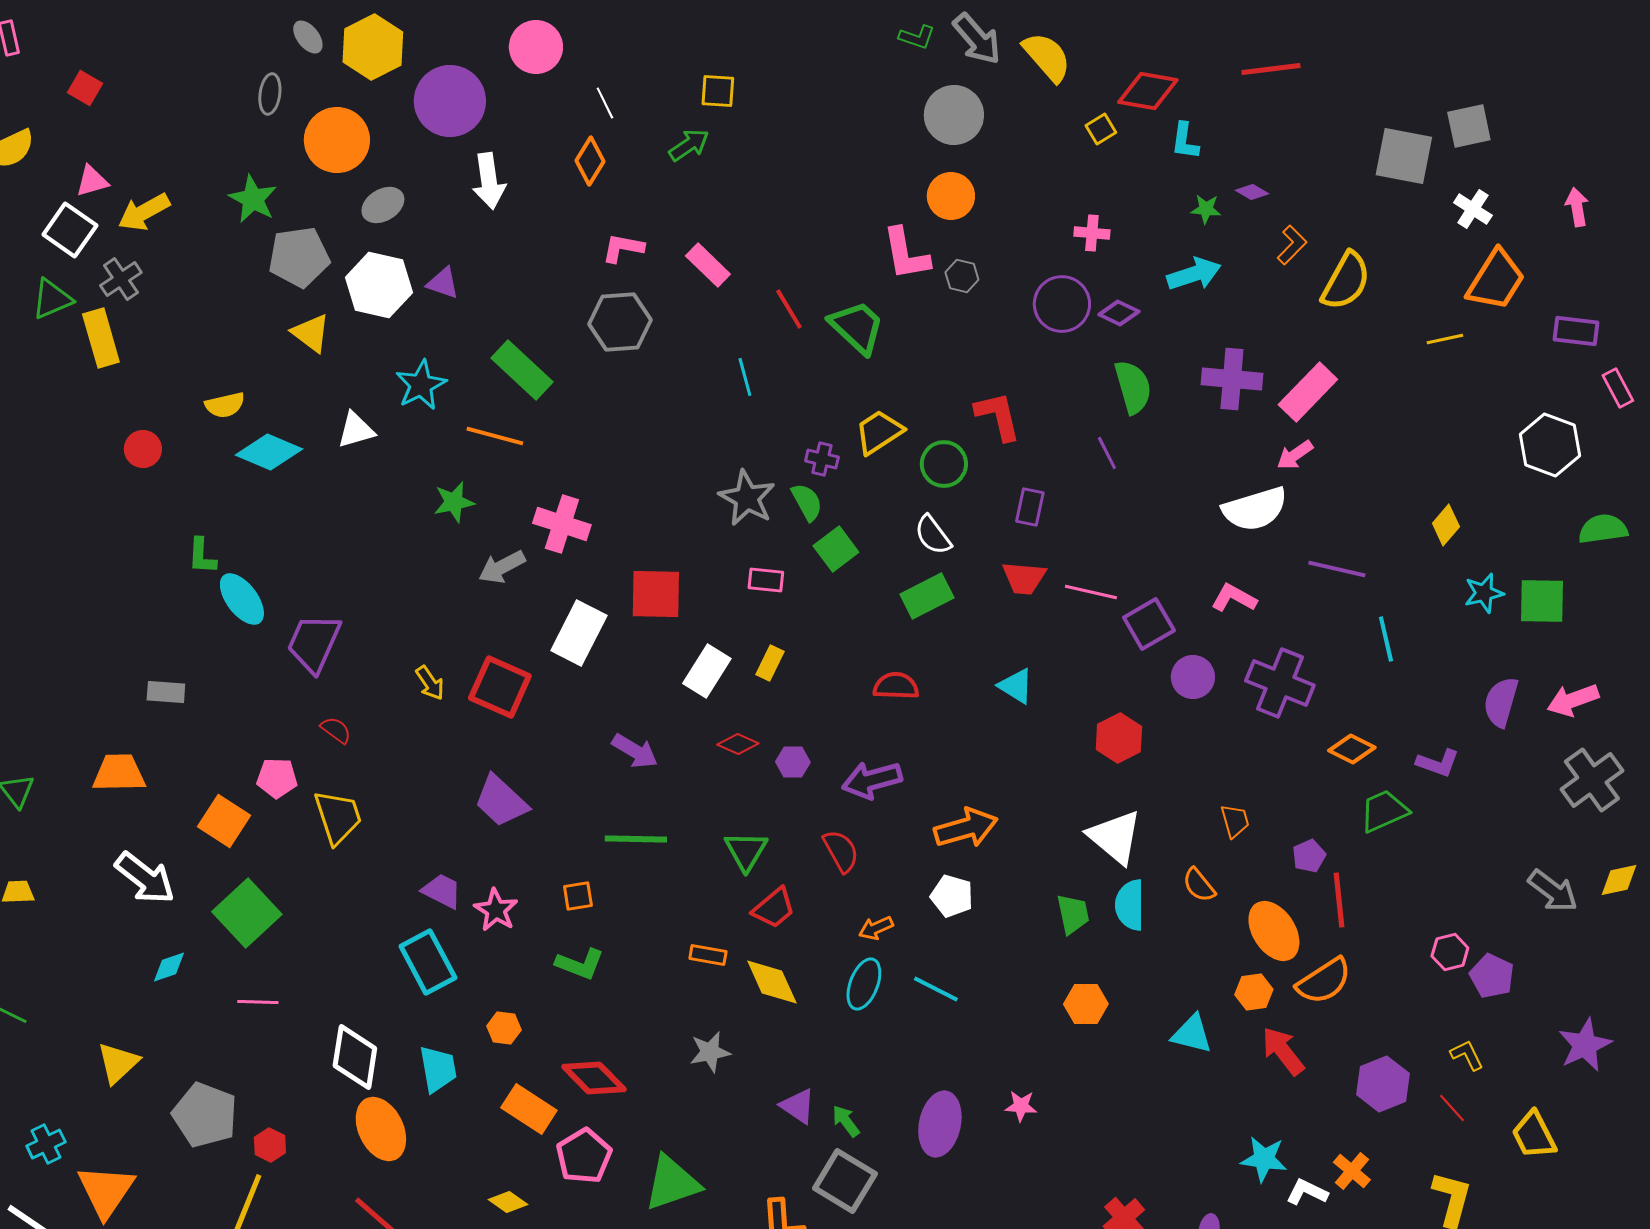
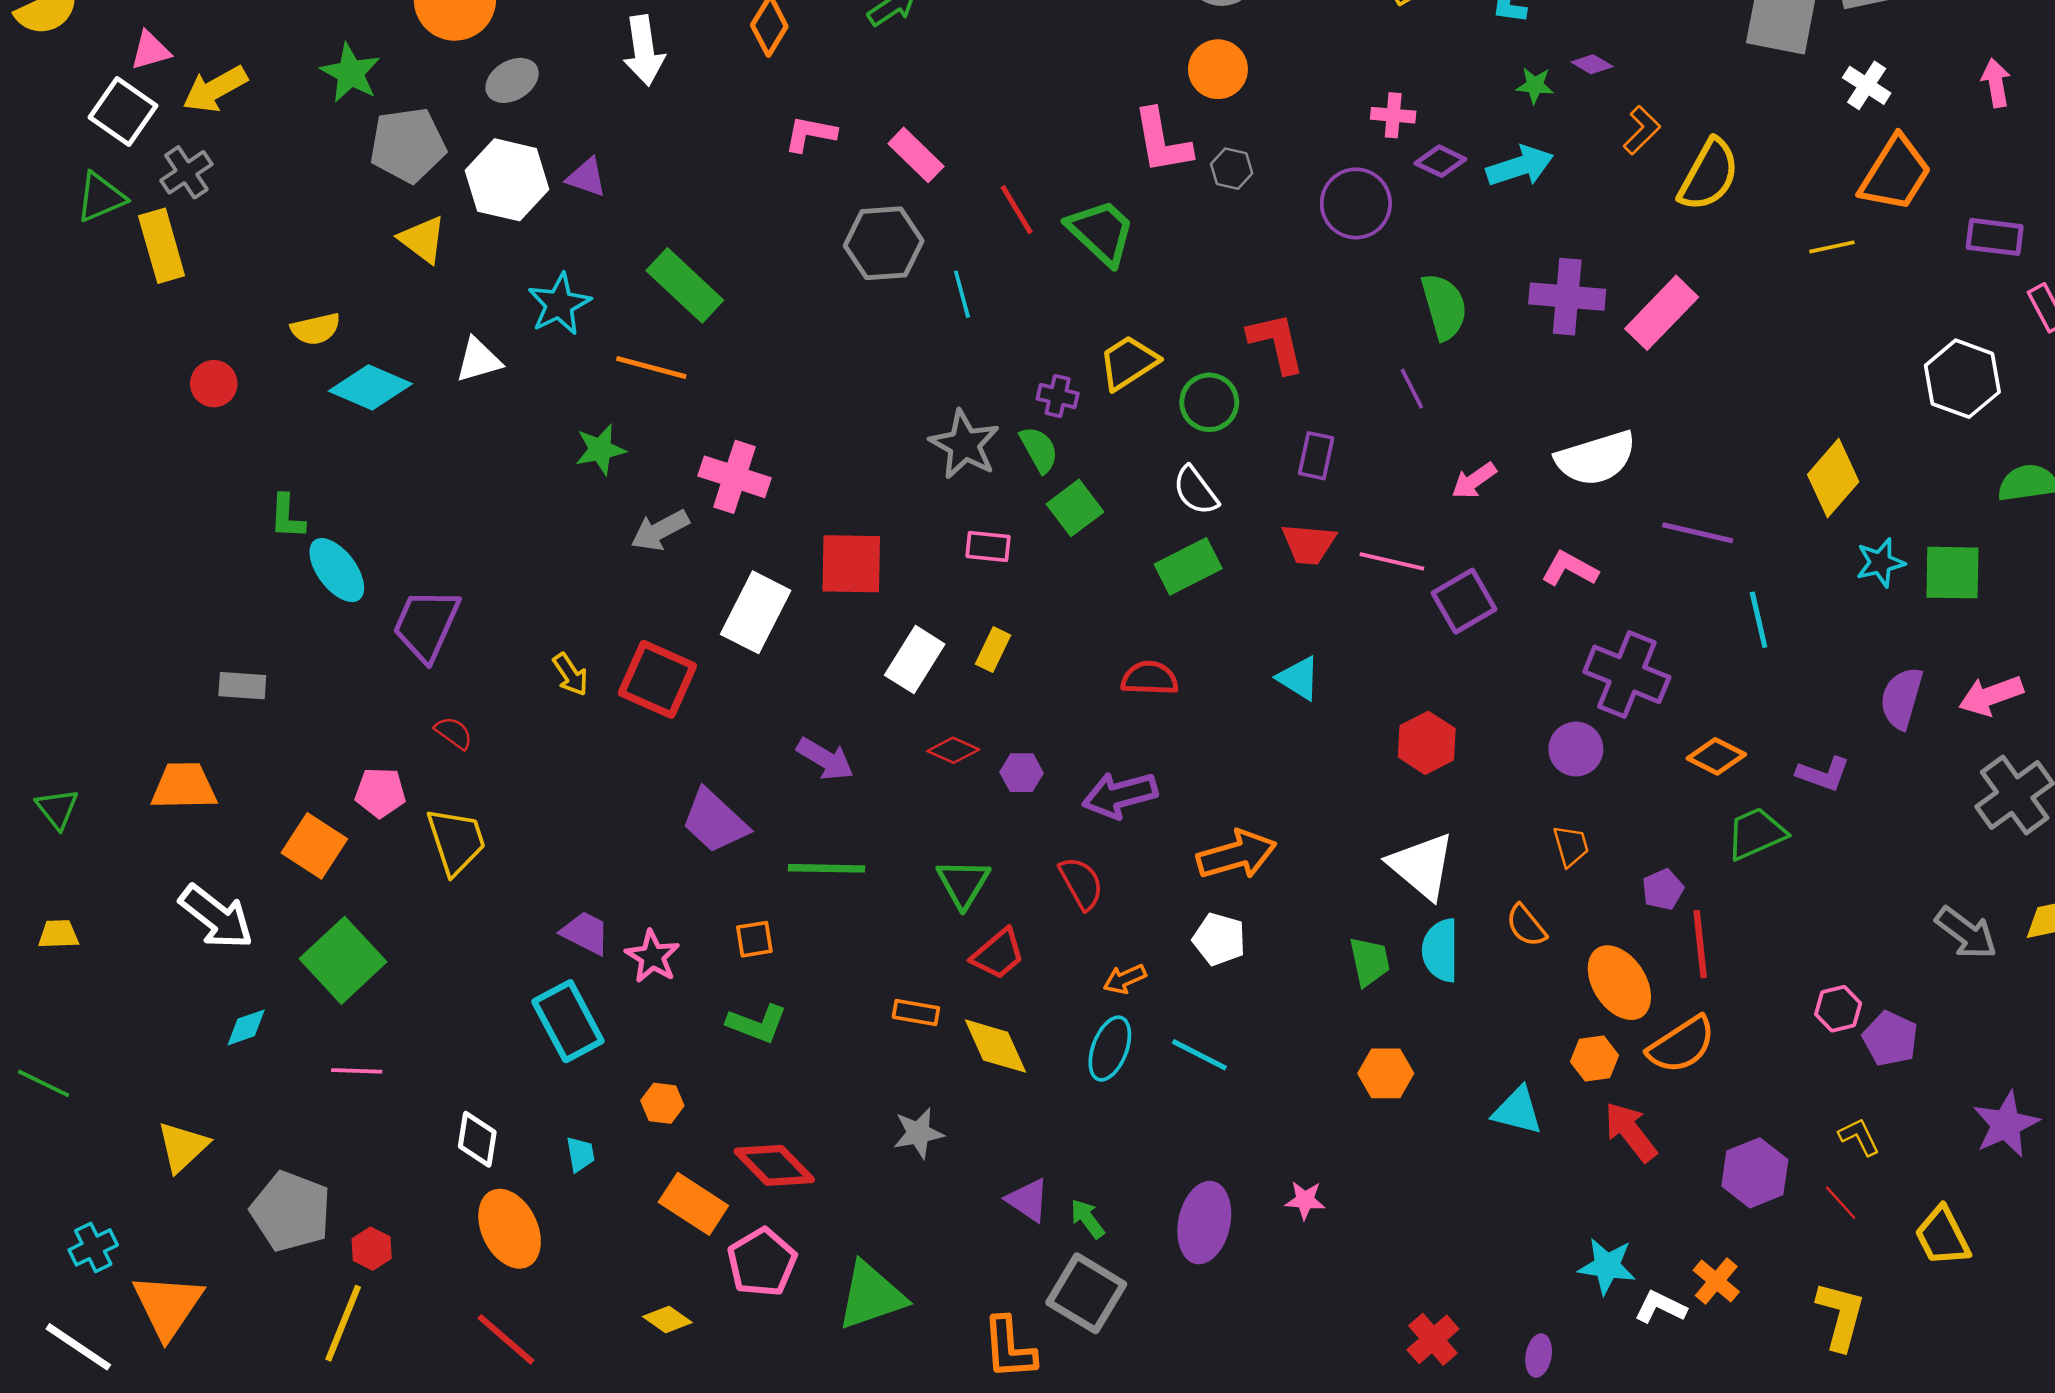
purple diamond: (1119, 313) -> (1440, 161), moved
gray hexagon: (620, 322) -> (884, 243), moved
pink arrow: (1295, 455) -> (1474, 481), moved
yellow diamond: (1446, 525) -> (1833, 478), size x1.5
purple circle: (1193, 677) -> (1576, 749), moved
purple trapezoid: (501, 801) -> (715, 821), moved
white diamond: (355, 1057) -> (477, 1139), size x0.7
cyan trapezoid: (438, 1069) -> (580, 1154), size x0.6

